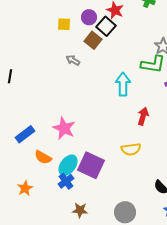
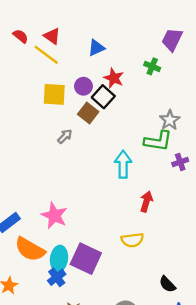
yellow square: (64, 24) -> (54, 94), size x1.5
gray arrow: (73, 60) -> (65, 136), turned 104
orange semicircle: (43, 157) -> (30, 249), size x1.5
cyan ellipse: (68, 165) -> (59, 259), turned -30

